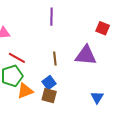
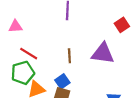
red square: (103, 28) -> (122, 25), turned 32

